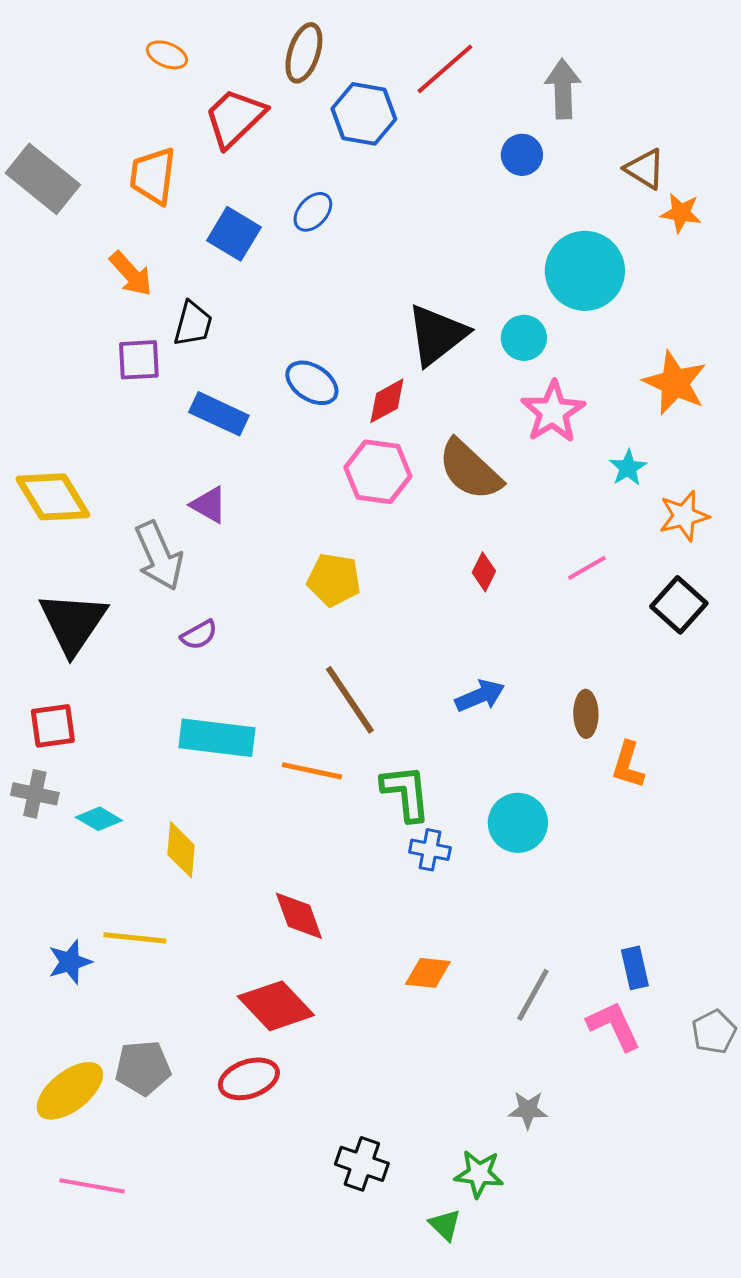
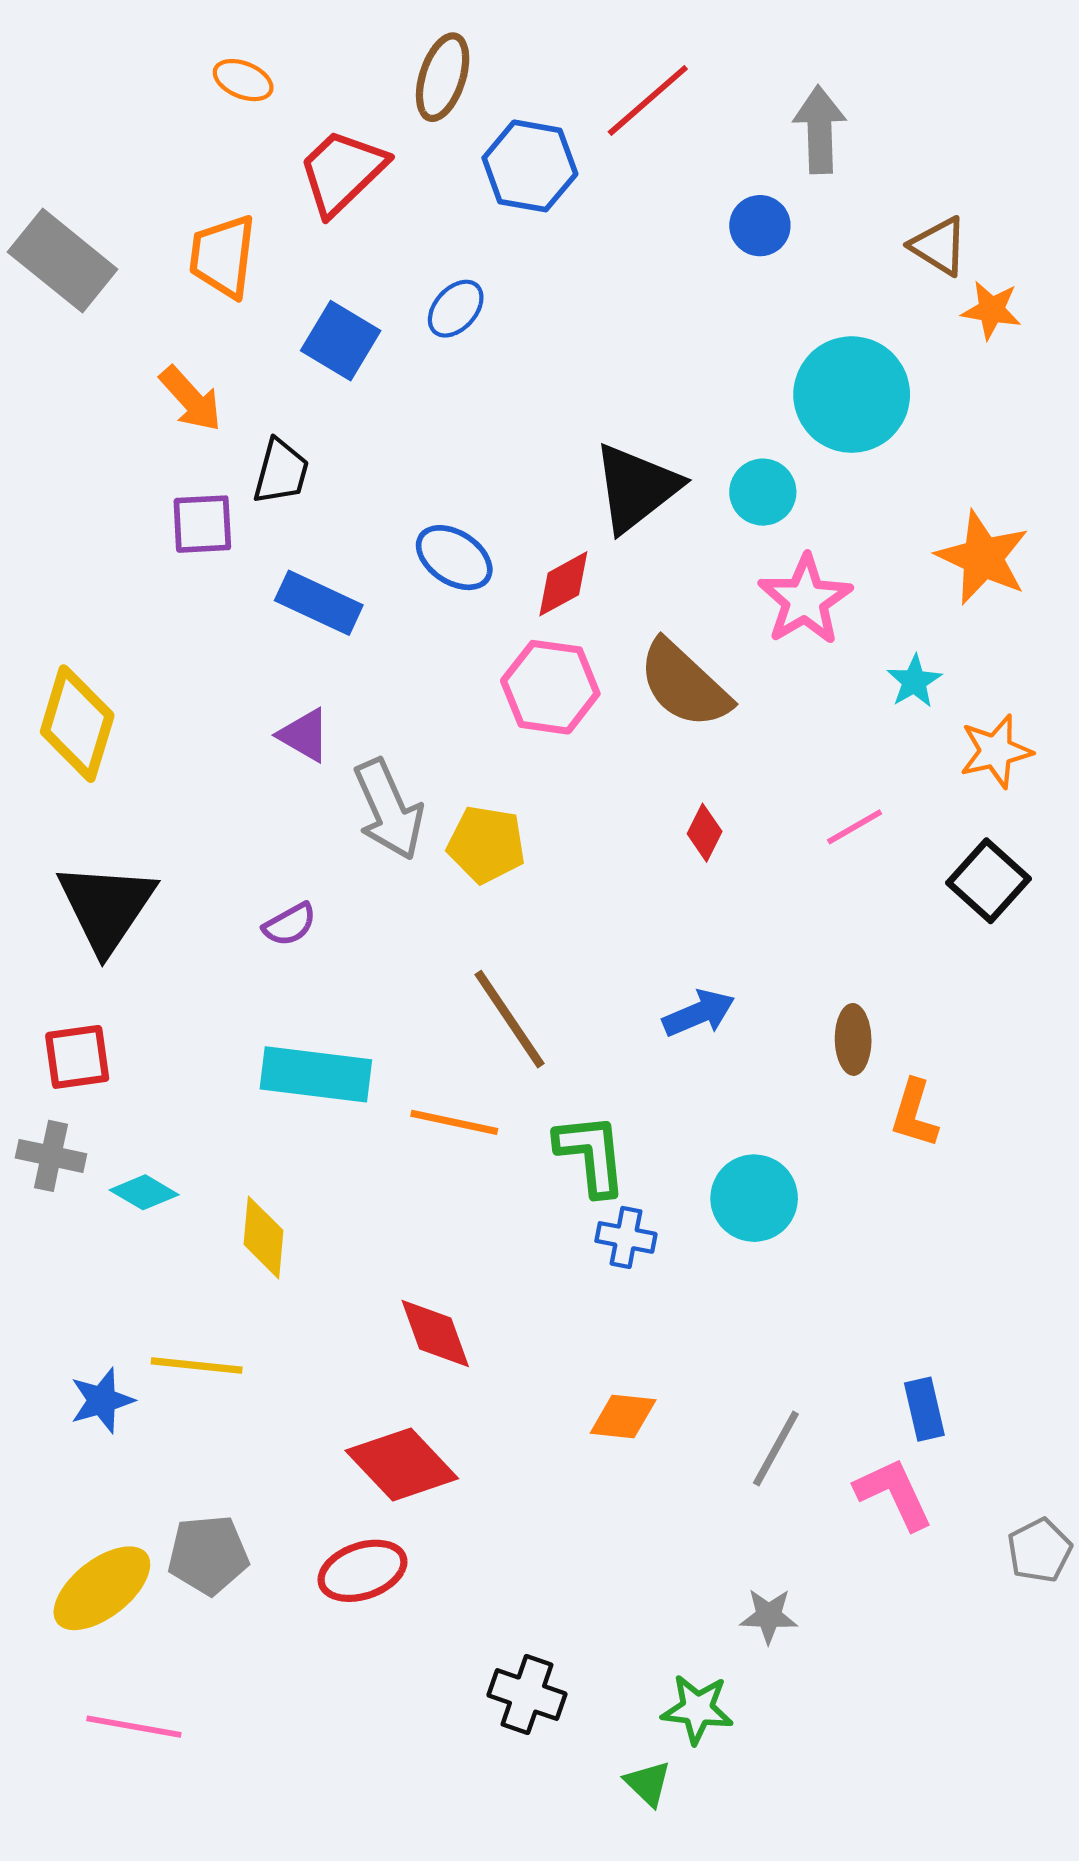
yellow diamond: (53, 497) -> (77, 724), turned 48
gray arrow: (159, 556) -> (389, 809), moved
gray pentagon: (714, 1032) -> (1039, 1550), moved

